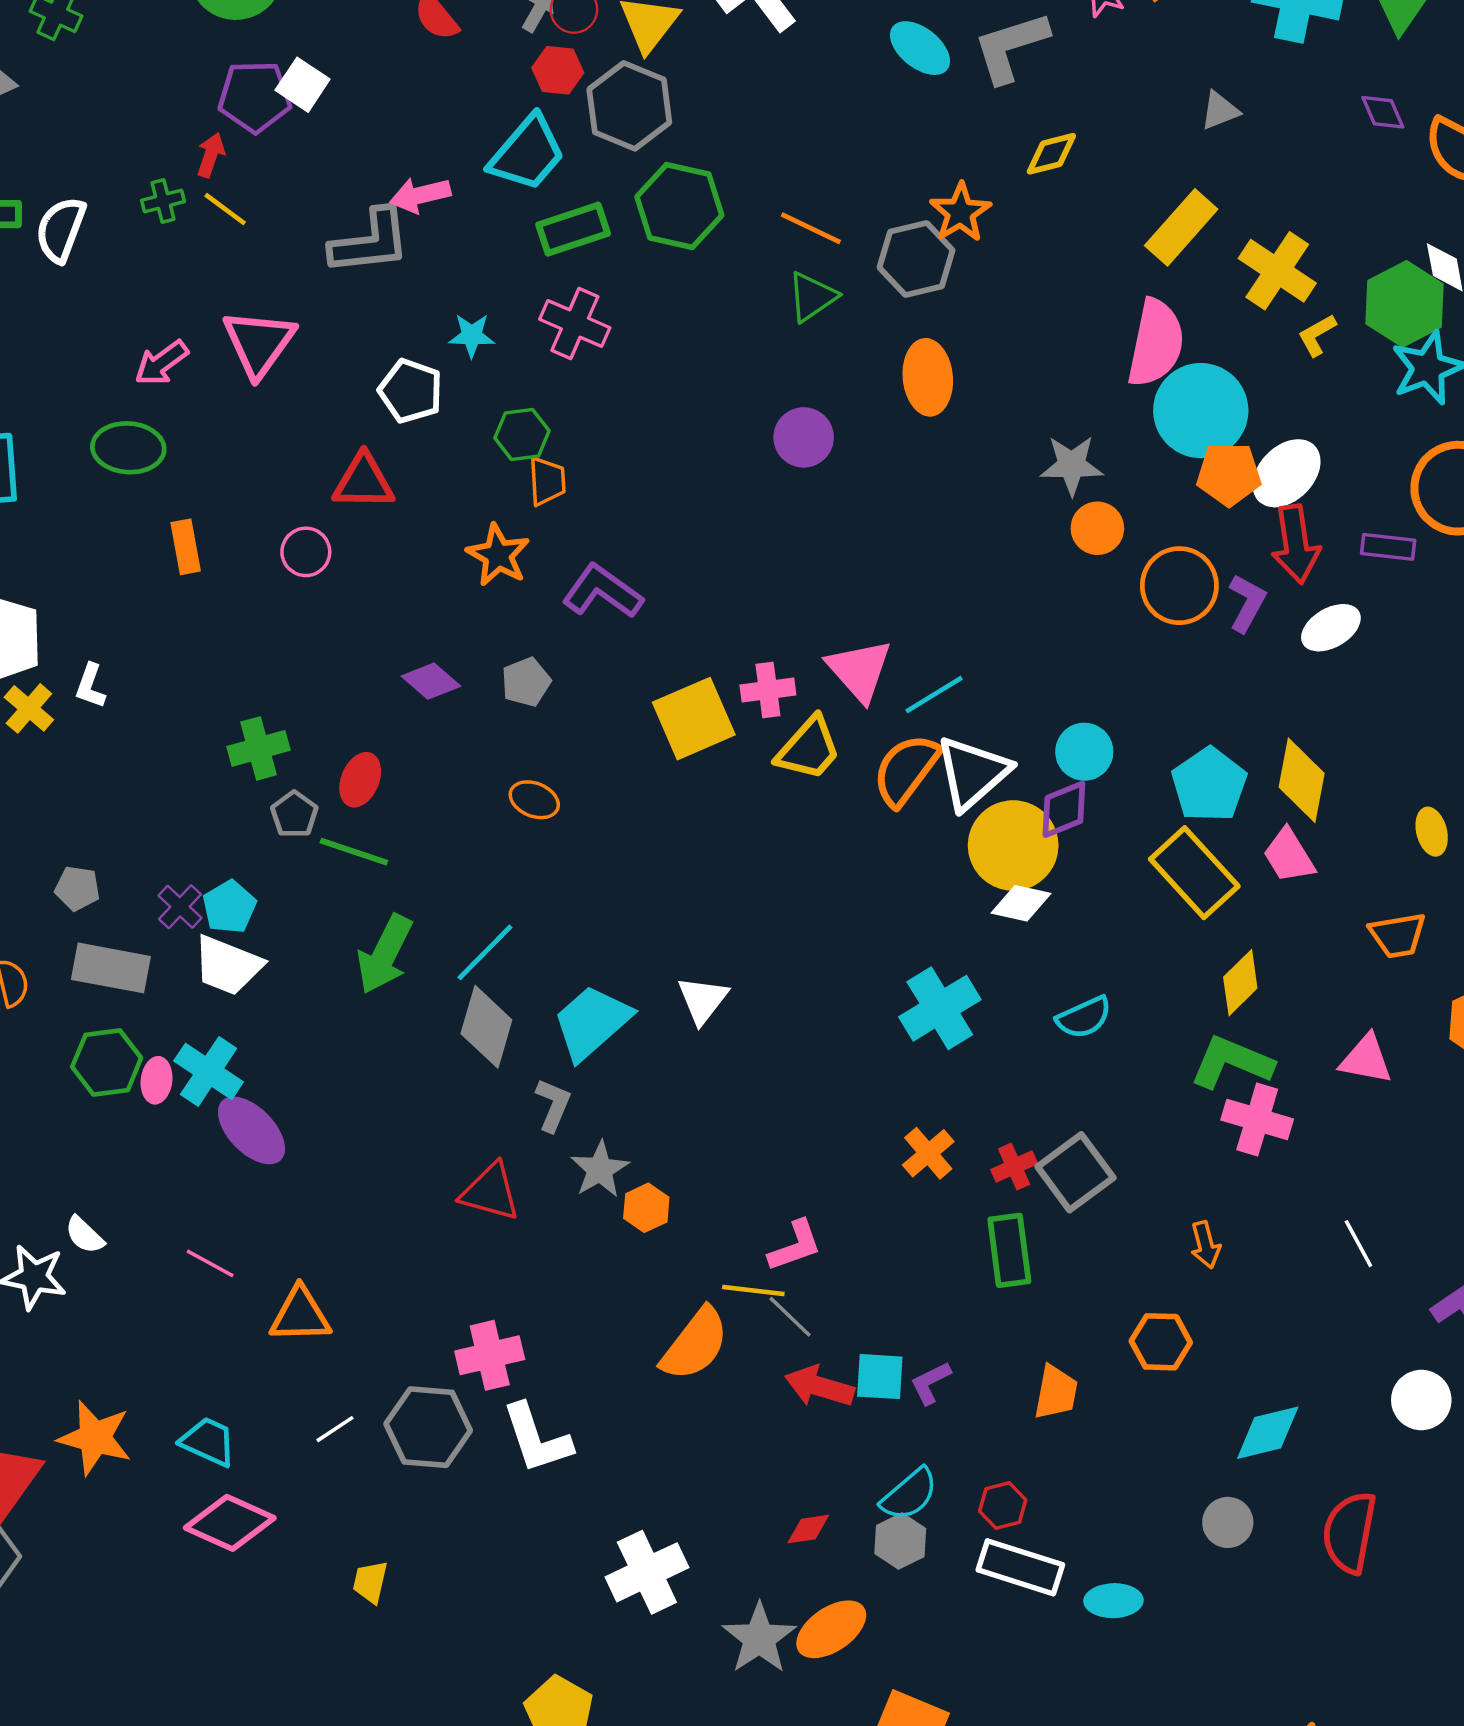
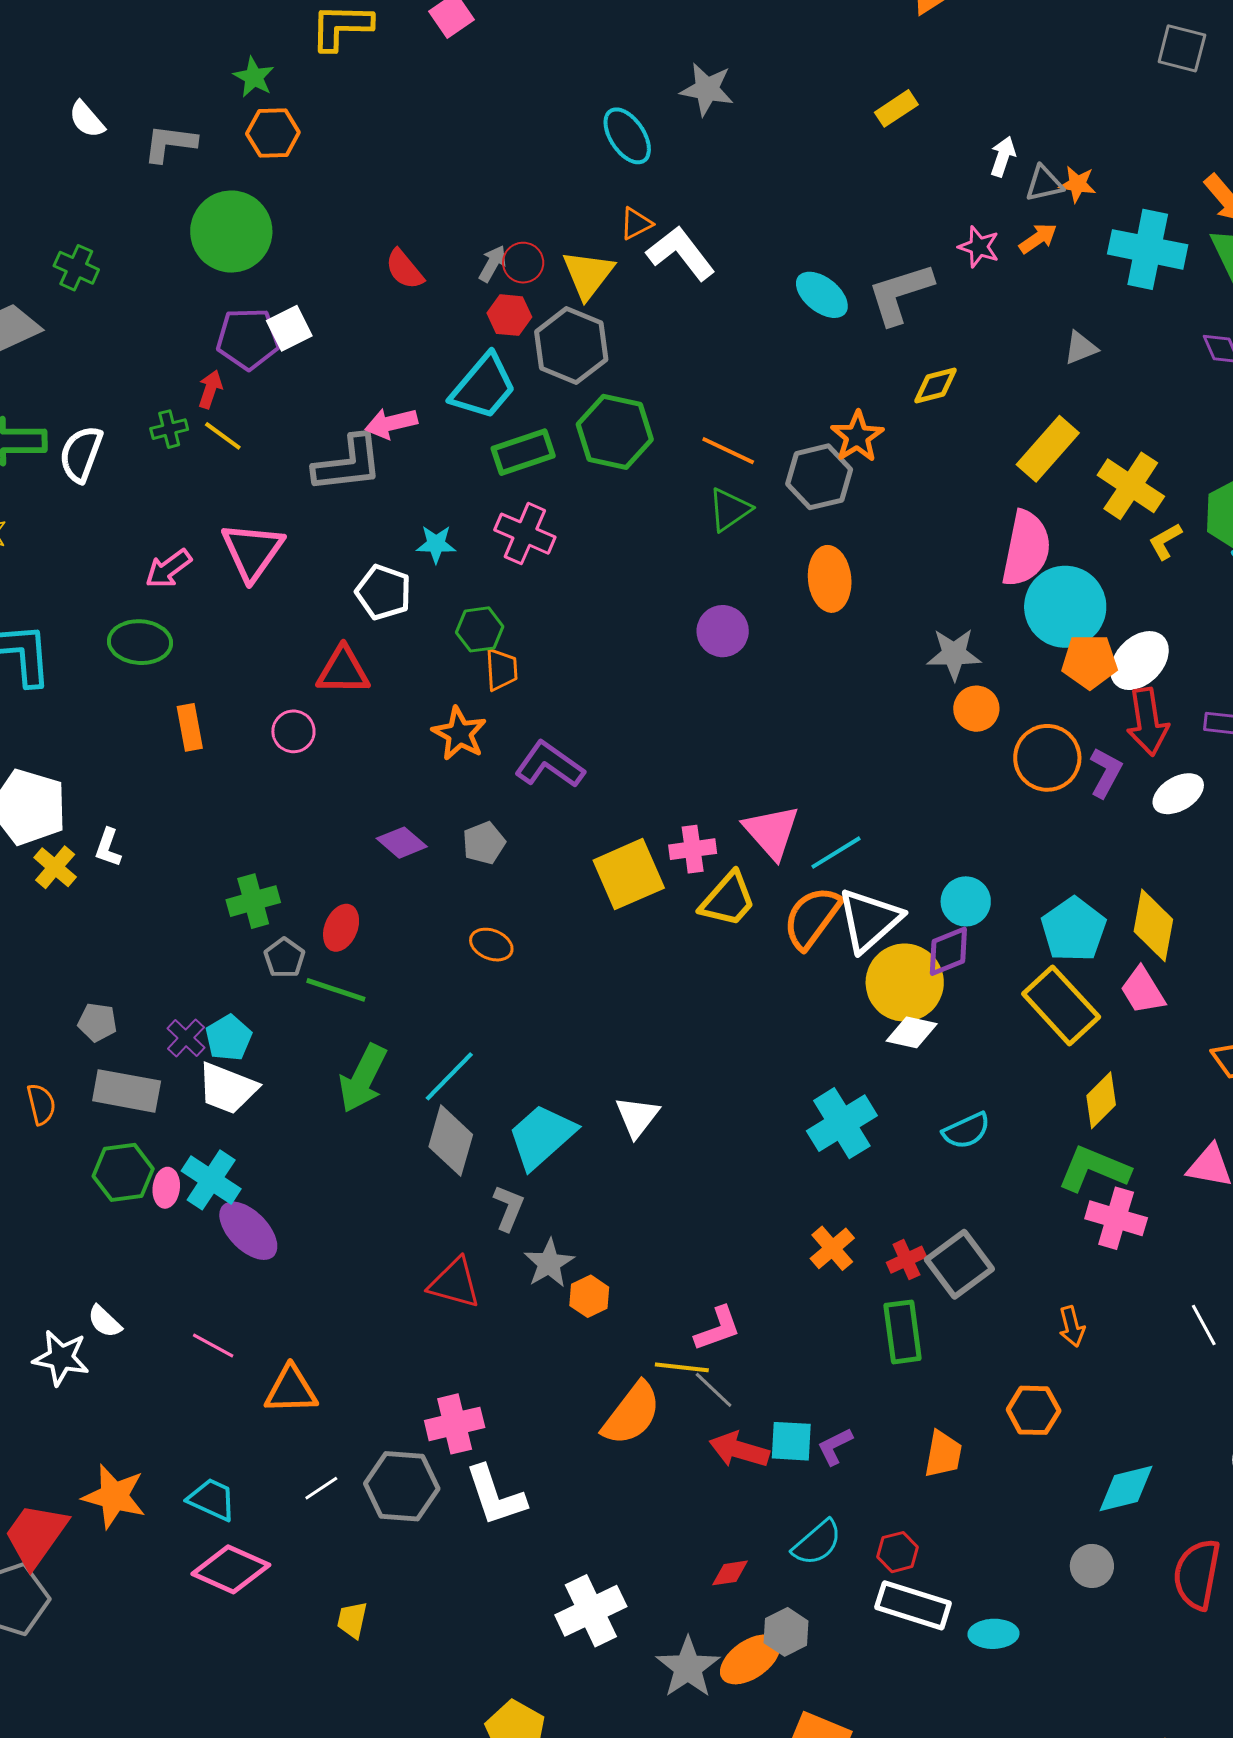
white square: (303, 85) -> (289, 328), turned 30
gray hexagon: (900, 1541) -> (786, 1632), moved

